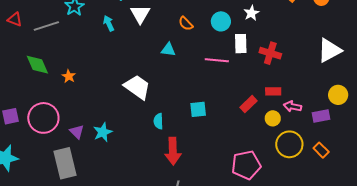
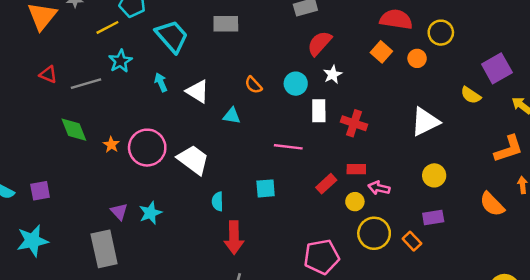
white triangle: (140, 14) -> (197, 91), moved, turned -30
pink line: (217, 60) -> (288, 147), moved
purple rectangle: (321, 116) -> (433, 218), moved
pink circle: (43, 118) -> (147, 148), moved

